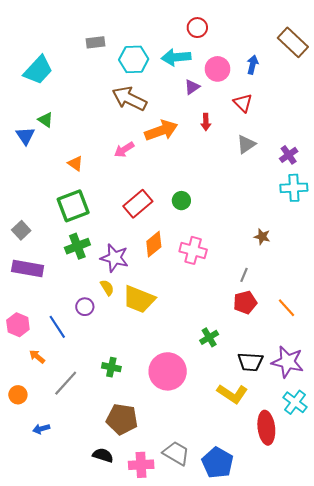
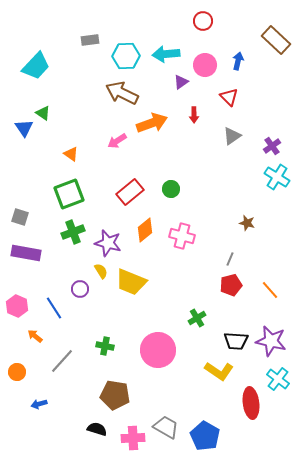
red circle: (197, 28) -> (203, 21), moved
cyan cross: (294, 188) -> (277, 177), turned 35
gray square: (21, 230) -> (20, 217), turned -30

